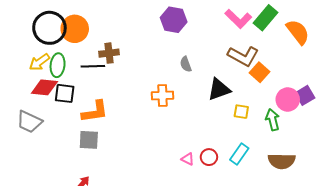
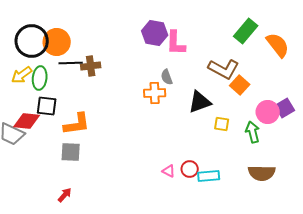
pink L-shape: (238, 19) -> (176, 43), moved, turned 48
black line: (93, 66) -> (71, 63), moved
red diamond: (44, 87) -> (27, 121), moved
orange cross: (163, 95) -> (155, 93), moved
cyan rectangle: (239, 154) -> (209, 176), moved, turned 50

